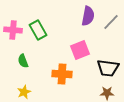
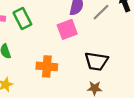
pink square: (80, 50) -> (67, 29), moved

